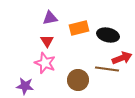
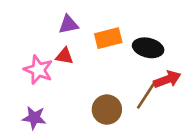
red triangle: (47, 41) -> (64, 56), turned -48
pink star: (45, 63) -> (38, 70), moved
brown line: (107, 69) -> (147, 94), turned -65

